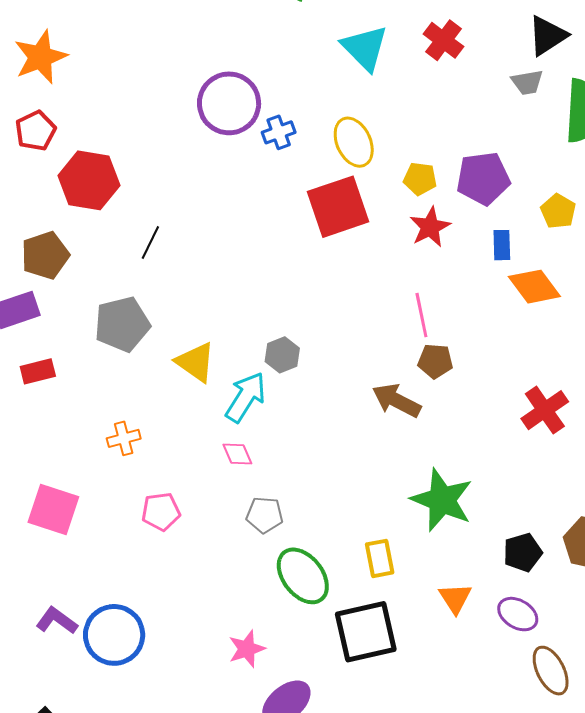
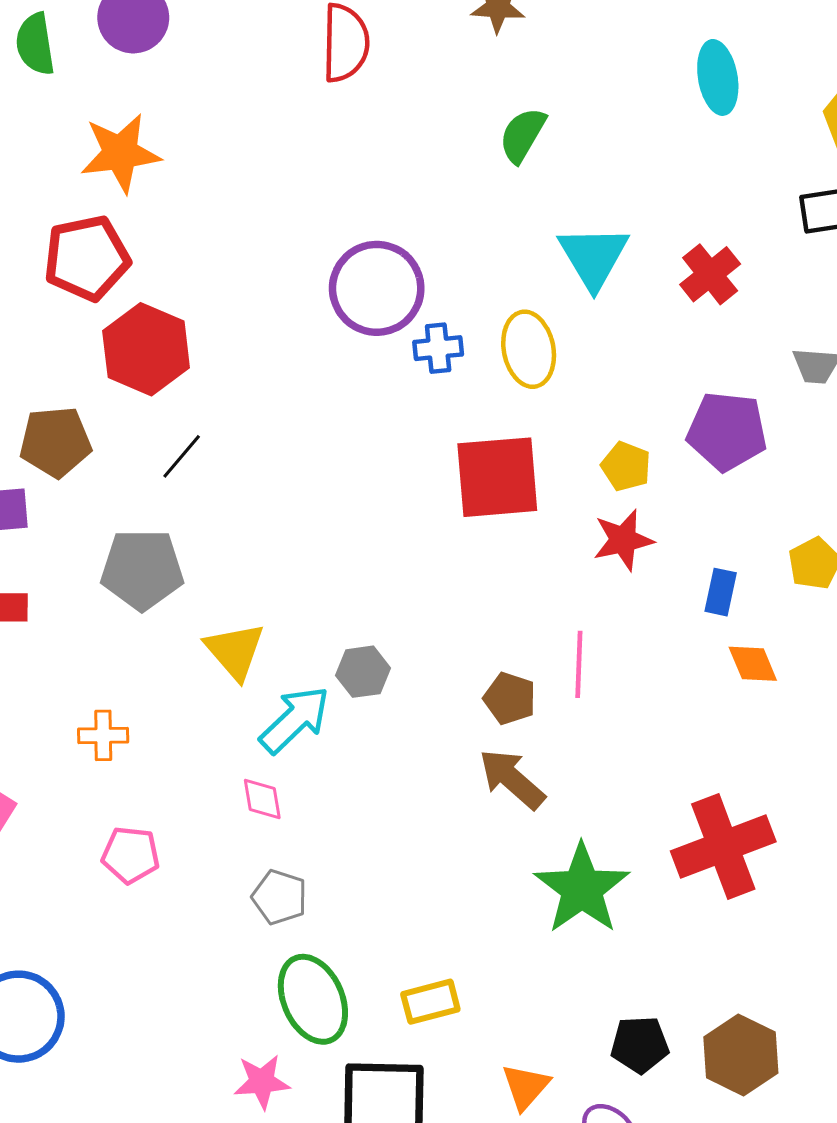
red pentagon: (36, 131) -> (87, 258), size x1.4
yellow ellipse: (354, 142) -> (529, 349), moved
purple pentagon: (483, 178) -> (727, 431), moved
black line: (150, 242) -> (182, 456), moved
orange diamond: (534, 287) -> (753, 664), size x0.7
brown pentagon: (435, 361) -> (510, 698), moved
red cross: (545, 410) -> (723, 846), size x1.4
green star: (442, 500) -> (582, 889), moved
yellow rectangle: (380, 558) -> (430, 1002), turned 72
pink star: (247, 649) -> (262, 1082), moved

